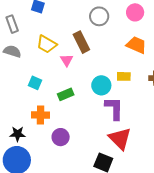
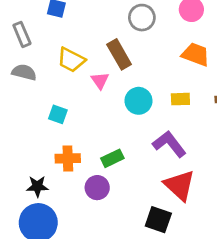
cyan circle: (101, 85) -> (138, 101), moved
green rectangle: (66, 94) -> (112, 158), moved
purple L-shape: (114, 108) -> (169, 144), turned -35

